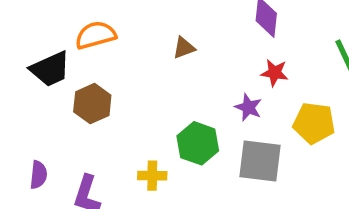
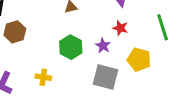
green hexagon: (198, 143) -> (71, 47), moved

